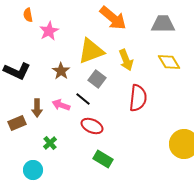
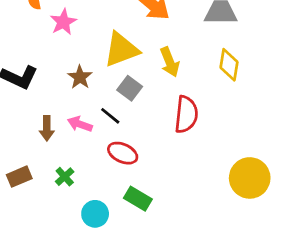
yellow diamond: (169, 62) -> (229, 65), turned 40
brown rectangle: (17, 123) -> (19, 177), moved
cyan circle: (33, 170) -> (95, 214), moved

